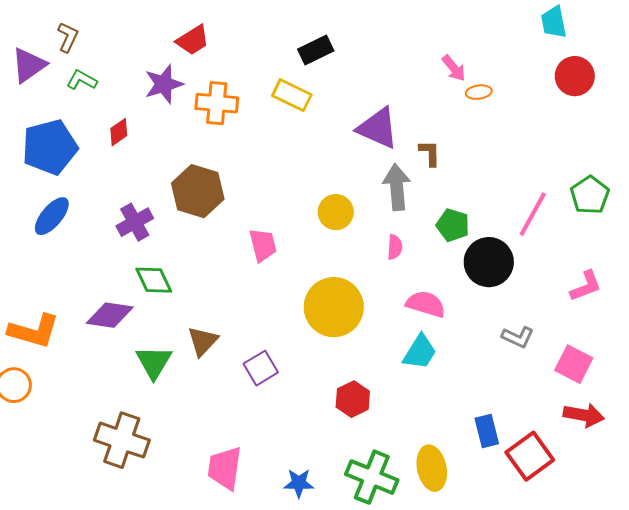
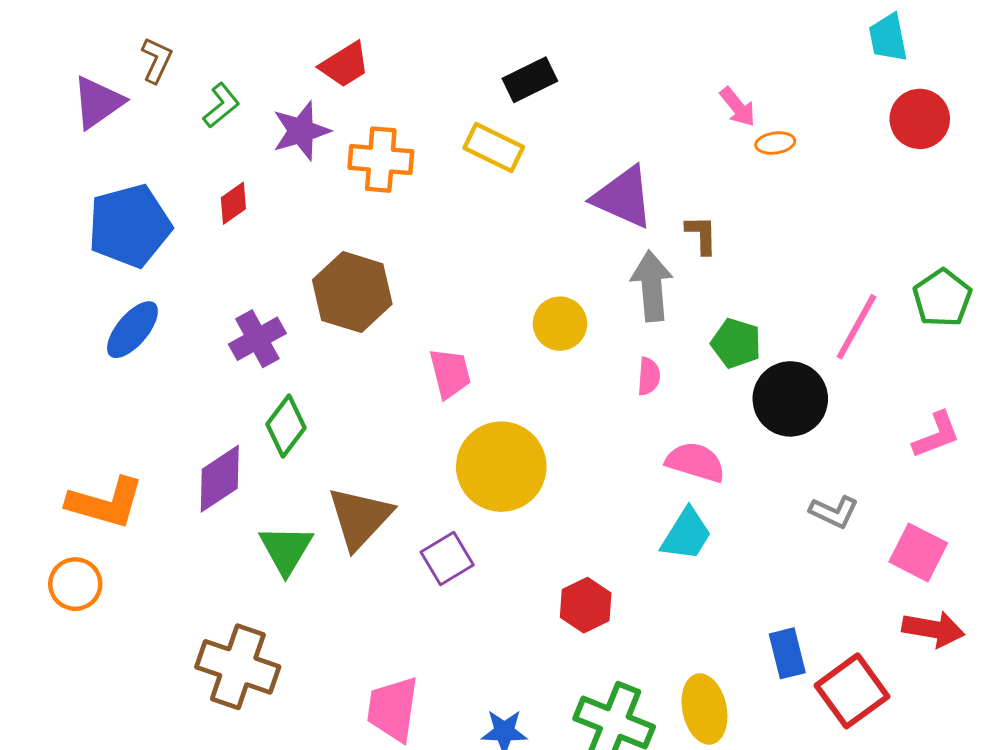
green L-shape: (82, 80) -> (221, 105), moved, turned 112
green diamond: (154, 280) -> (286, 426), turned 63
yellow circle: (334, 307) -> (501, 467), moved
purple diamond: (110, 315) -> (220, 479), turned -42
brown triangle: (203, 341) -> (360, 518), size x1.4

